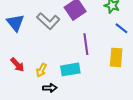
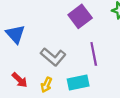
gray L-shape: (48, 21) -> (53, 57), moved

